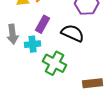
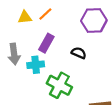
black semicircle: (73, 33) -> (79, 53), size x0.6

